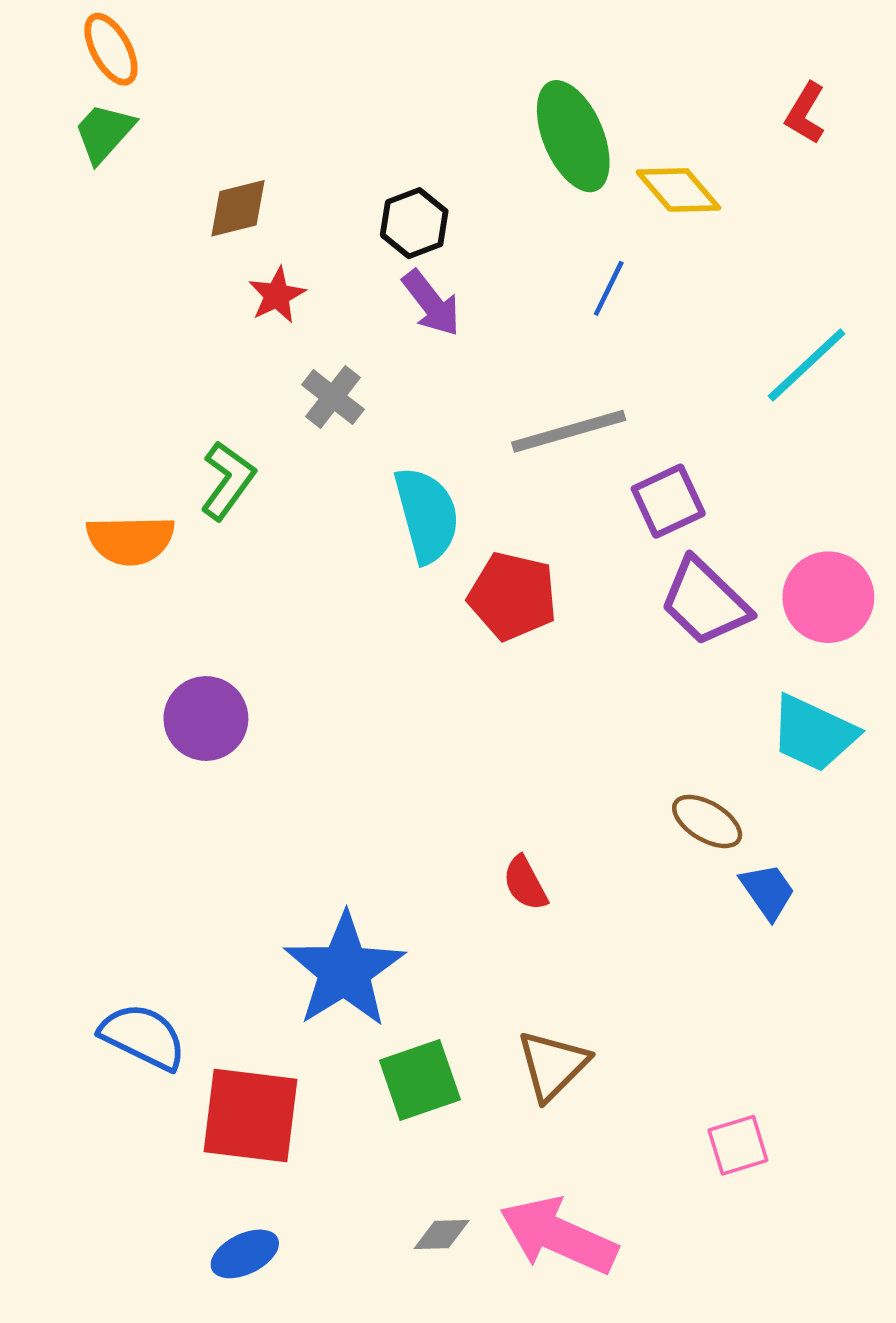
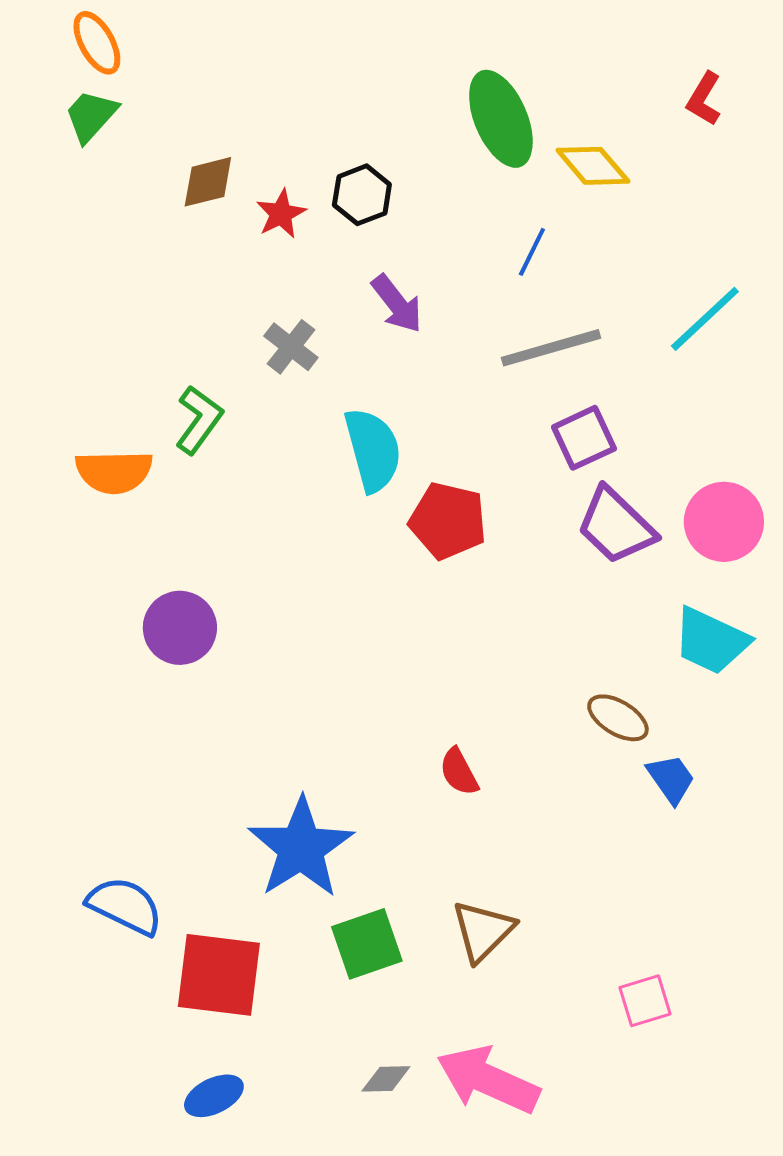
red star: (277, 295) -> (281, 214), moved
purple arrow: (431, 303) -> (397, 304), moved
gray line: (569, 431) -> (551, 348), moved

